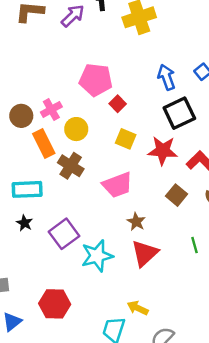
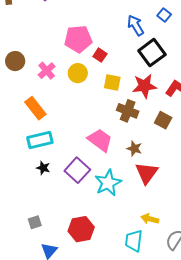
brown circle: (21, 116) -> (15, 61), moved
yellow circle: (76, 129) -> (78, 73), moved
orange rectangle: (44, 144) -> (35, 108), moved
brown cross: (71, 166) -> (128, 111), moved
pink trapezoid: (117, 185) -> (100, 140), moved, turned -112

